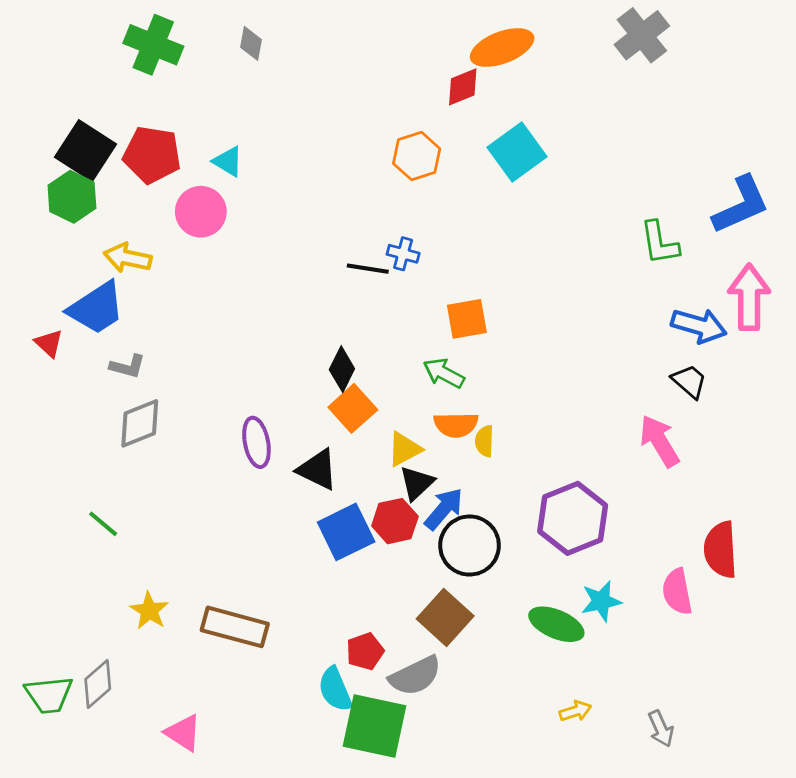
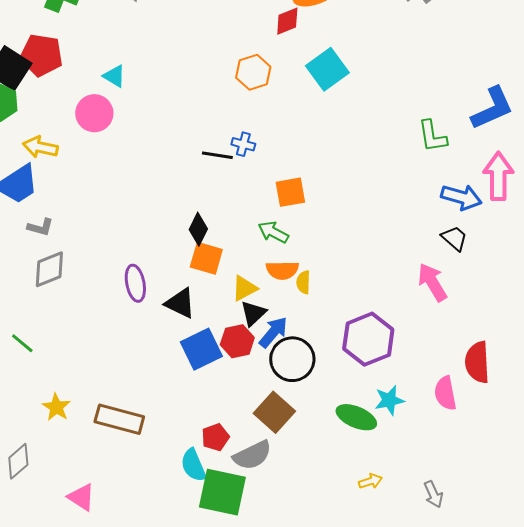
red pentagon: (152, 155) -> (41, 55), moved
orange square: (353, 408) -> (206, 258), turned -32

